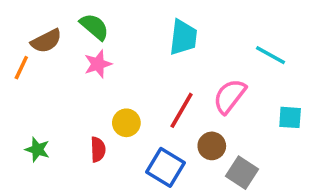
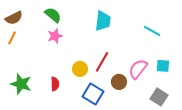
brown semicircle: (46, 41) -> (14, 18), moved
pink semicircle: (230, 96) -> (138, 69), moved
yellow circle: (126, 123) -> (80, 69), moved
green star: (37, 149) -> (21, 84), size x1.5
gray square: (242, 173) -> (159, 97), moved

